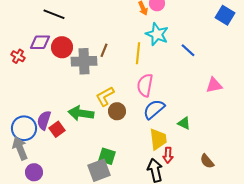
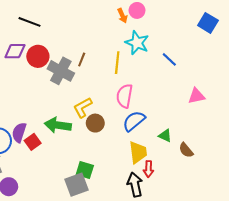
gray cross: (84, 61) -> (61, 71), turned 30
brown semicircle: (207, 161) -> (186, 150), moved

